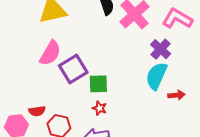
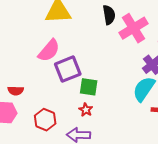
red semicircle: (37, 111) -> (16, 91), moved

